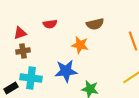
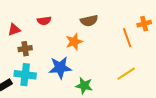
orange star: (80, 45) -> (74, 42), turned -30
brown cross: (23, 51) -> (25, 49), moved

